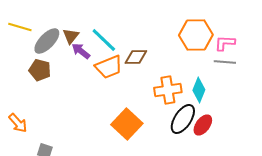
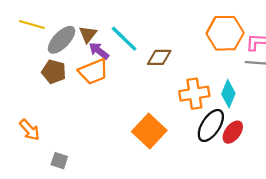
orange trapezoid: (109, 67) -> (93, 72), moved

